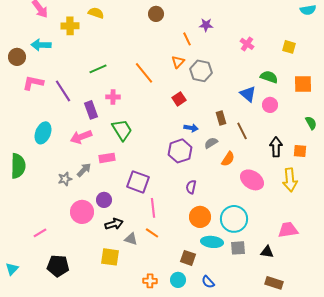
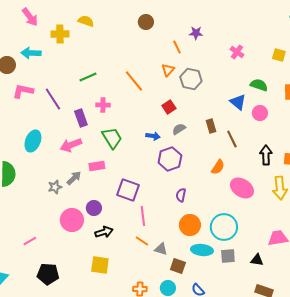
blue arrow: (191, 128) -> (153, 136), moved
gray semicircle: (211, 143) -> (179, 129), moved
gray triangle: (131, 239) -> (161, 249), moved

